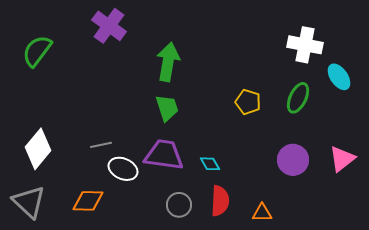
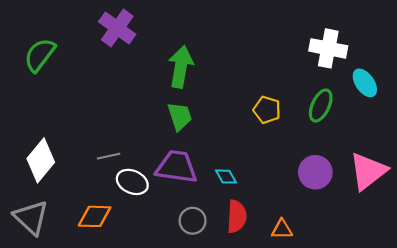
pink triangle: (342, 159) -> (368, 171), size x1.4

